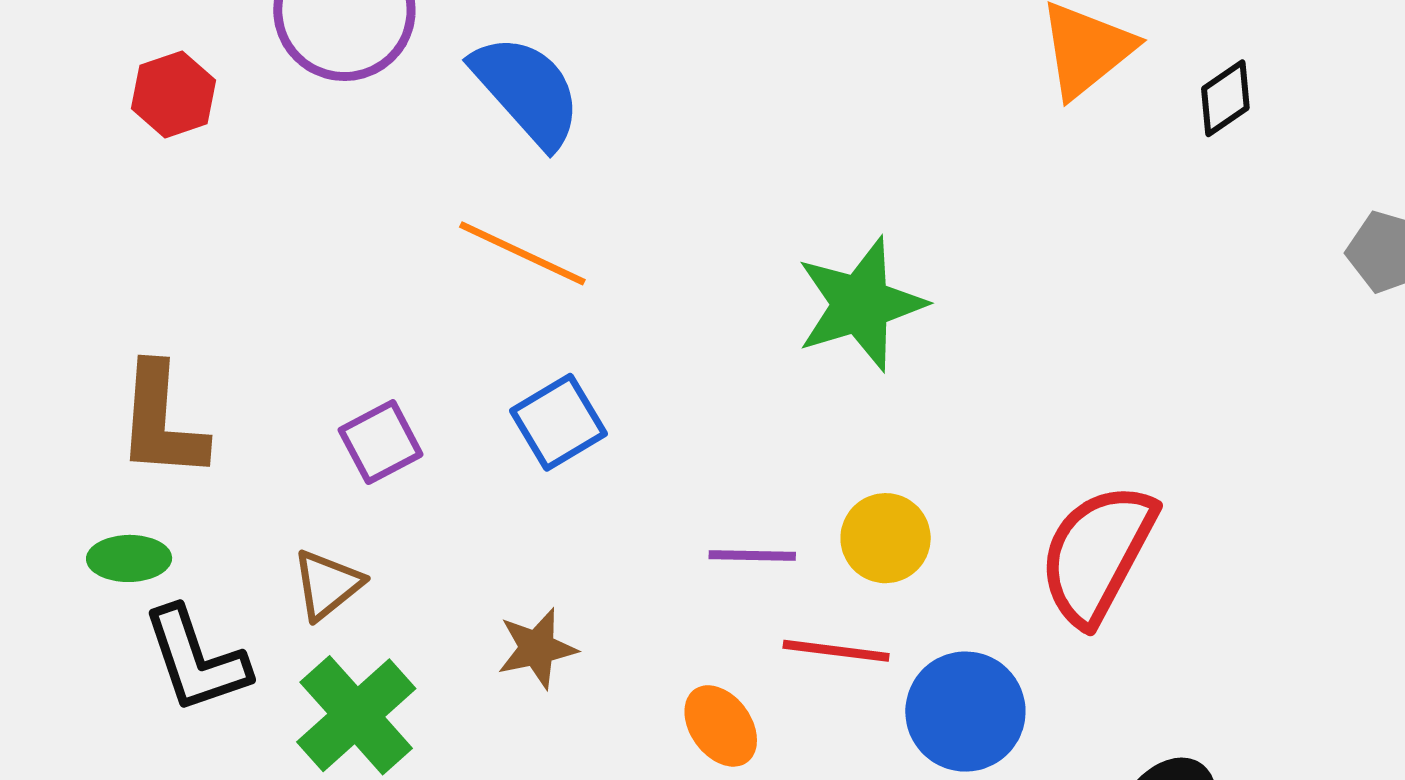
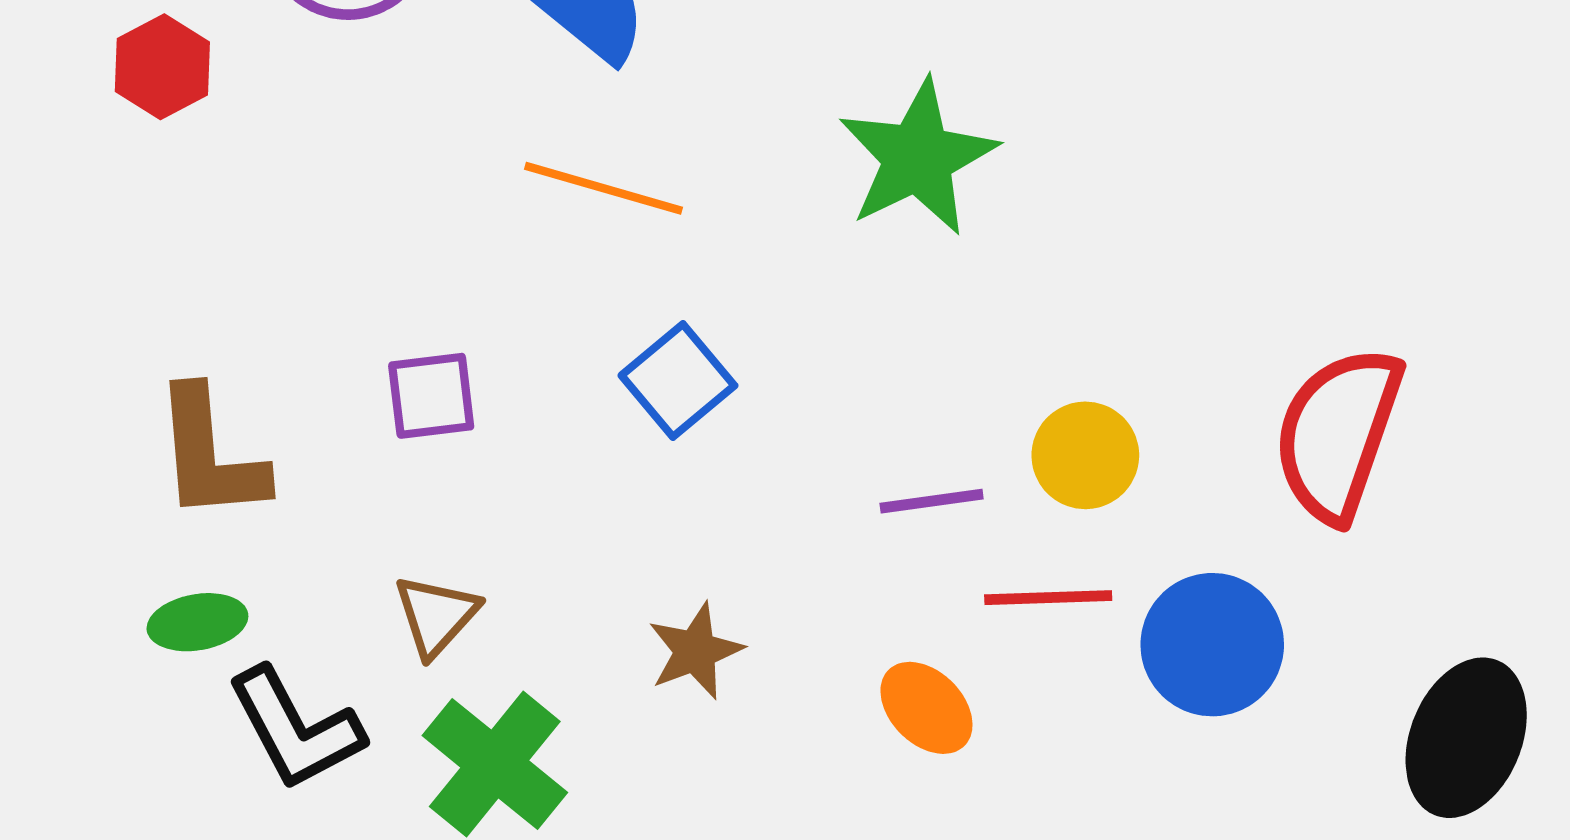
green star: (861, 304) -> (918, 158), moved
purple square: (381, 442) -> (431, 396), moved, turned 30

